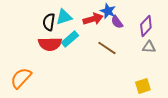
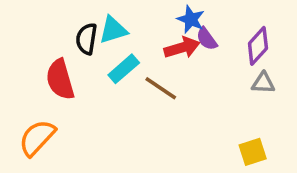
red arrow: (93, 19) -> (182, 48), moved
red semicircle: (50, 44) -> (60, 79), moved, turned 75
brown line: (107, 48) -> (161, 88), moved

